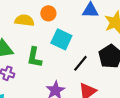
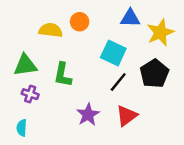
cyan square: (61, 39) -> (113, 53), moved

